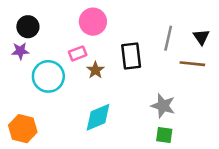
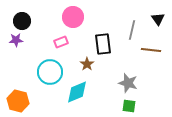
black triangle: (201, 37) -> (158, 19), moved
brown star: (95, 70) -> (87, 64), moved
cyan circle: (48, 76) -> (50, 72), moved

